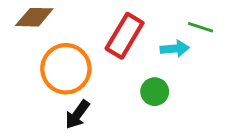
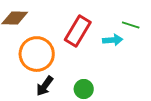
green circle: (155, 92) -> (84, 89), moved

